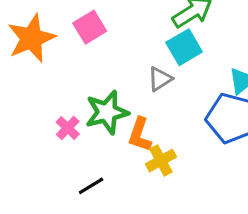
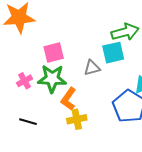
pink square: (90, 27) -> (54, 52), moved
black line: (91, 186) -> (28, 122), turned 30

